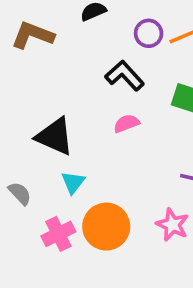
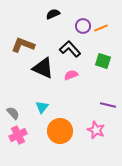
brown L-shape: (33, 35) -> (23, 45), moved
black triangle: (55, 136) -> (43, 68), moved
pink cross: (58, 234) -> (18, 135), moved

